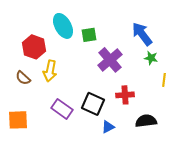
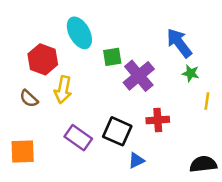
green square: (89, 35) -> (112, 57), moved
black semicircle: (146, 121) -> (203, 164), moved

